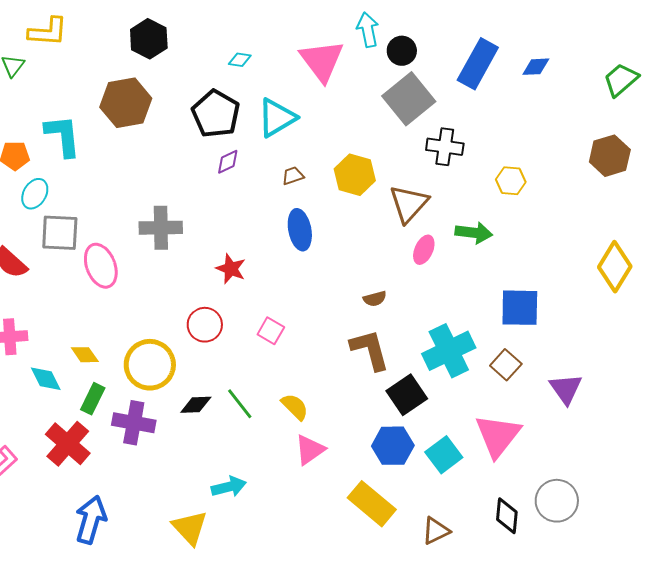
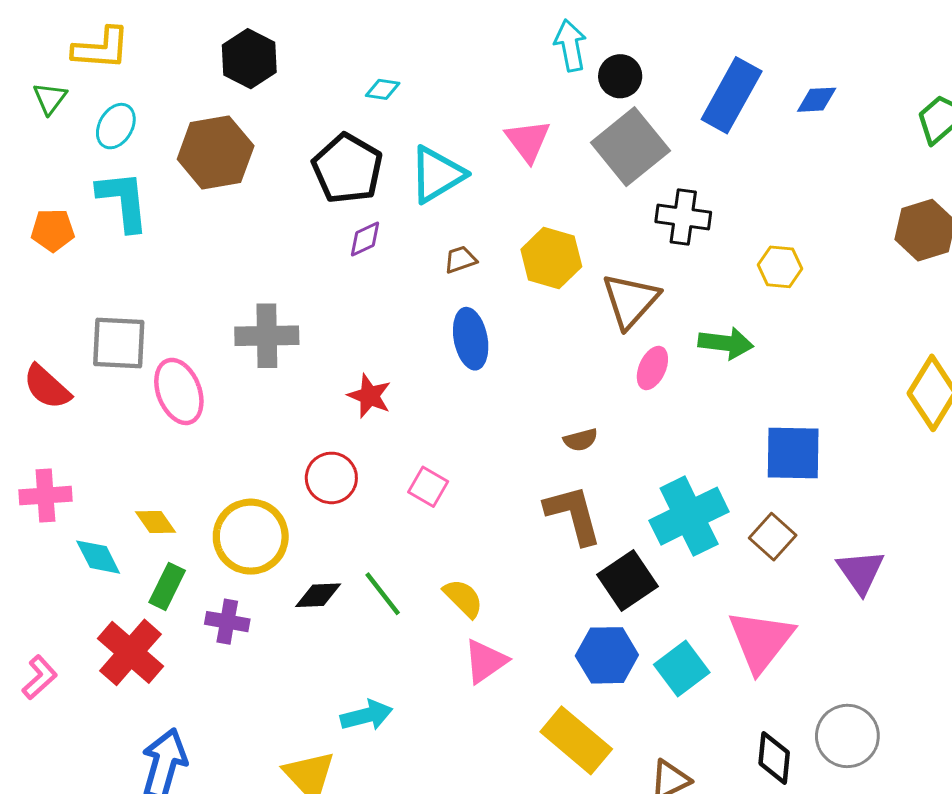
pink triangle: (322, 61) -> (528, 141), moved, size x0.7
cyan ellipse: (35, 194) -> (116, 126), moved
purple cross: (134, 423) -> (227, 622), size x0.7

